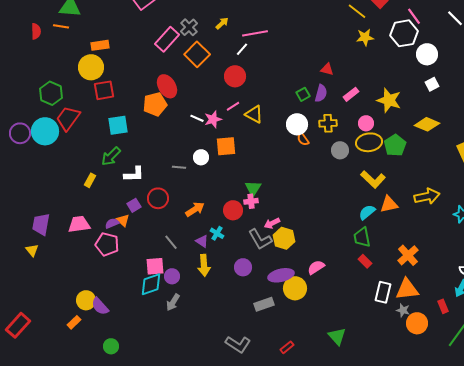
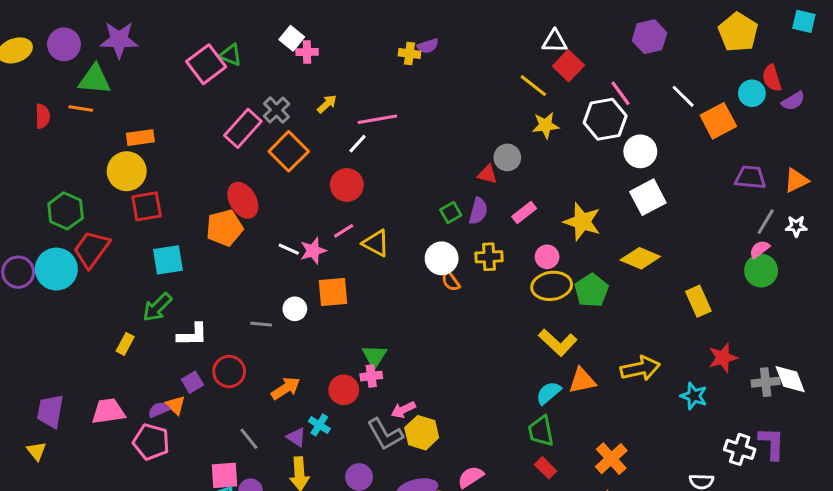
white square: (432, 84) -> (648, 197), size x1.6
gray circle: (340, 150) -> (507, 157), moved

